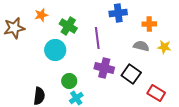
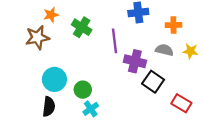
brown star: (14, 28) -> (37, 37), moved
cyan circle: (55, 50) -> (54, 79), moved
purple cross: (104, 68) -> (135, 61), moved

